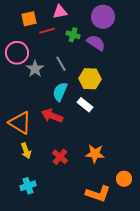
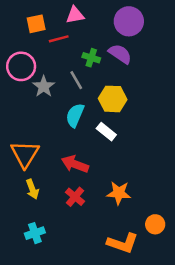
green cross: (73, 35) -> (91, 58), moved
red arrow: (52, 116) -> (75, 164), moved
orange triangle: (20, 123) -> (25, 154), turned 30

